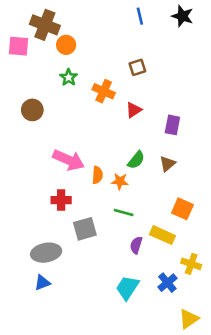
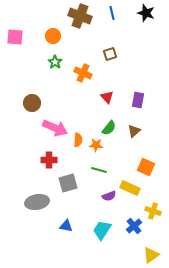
brown cross: (45, 25) -> (80, 16), moved
brown circle: (32, 110) -> (32, 103), moved
red triangle: (134, 110) -> (107, 97), moved, turned -40
purple semicircle: (136, 245) -> (109, 196), turned -128
blue triangle: (42, 283) -> (66, 226), moved, turned 32

